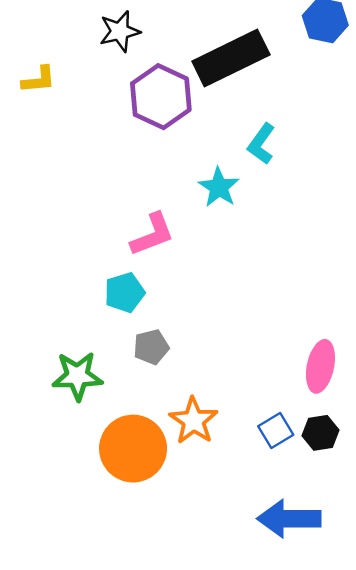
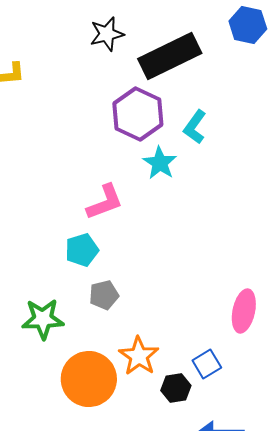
black star: (120, 31) -> (107, 34), moved
purple hexagon: (161, 97) -> (138, 114), moved
black hexagon: (320, 433) -> (176, 388), moved

